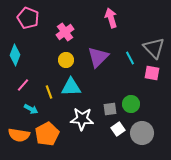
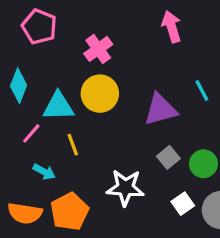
purple triangle: (98, 57) -> (160, 110), moved, turned 30
yellow circle: (66, 60) -> (100, 94), size x1.5
cyan triangle: (71, 87) -> (58, 106), moved
gray square: (110, 109) -> (168, 157), moved, turned -32

